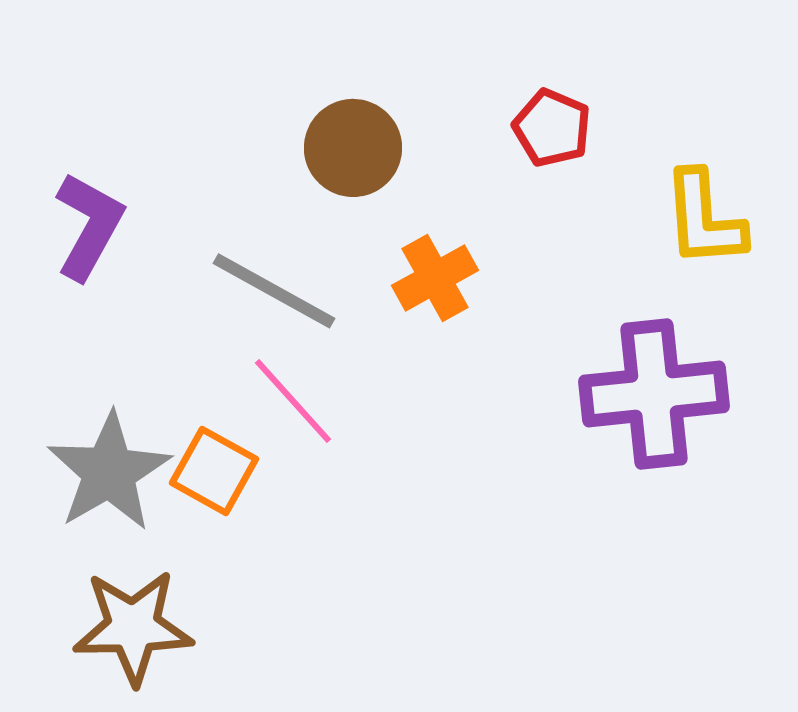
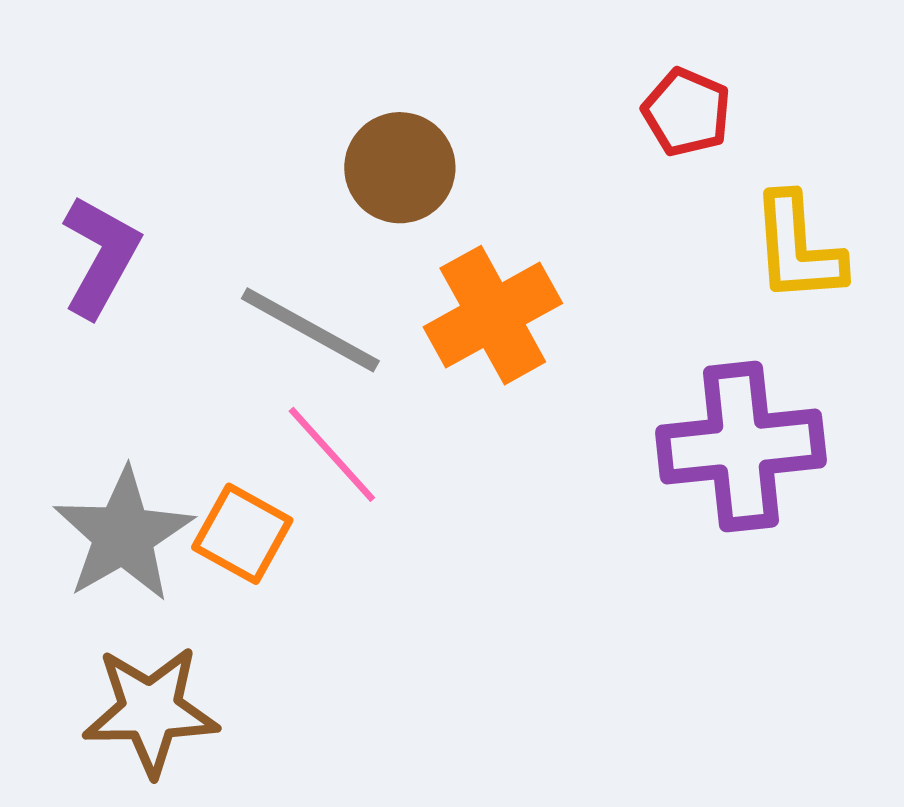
red pentagon: (552, 128) -> (687, 112), moved
orange cross: (435, 278) -> (493, 315), size x1.4

